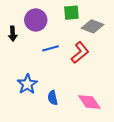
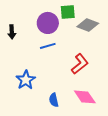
purple circle: (36, 20) -> (48, 23), moved
red L-shape: (80, 53) -> (80, 64), moved
blue semicircle: (53, 98) -> (54, 100), moved

